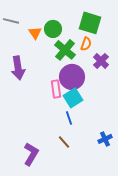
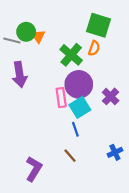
gray line: (11, 21) -> (12, 41), moved
green circle: (53, 29) -> (26, 32), moved
purple cross: (101, 61) -> (111, 96), moved

